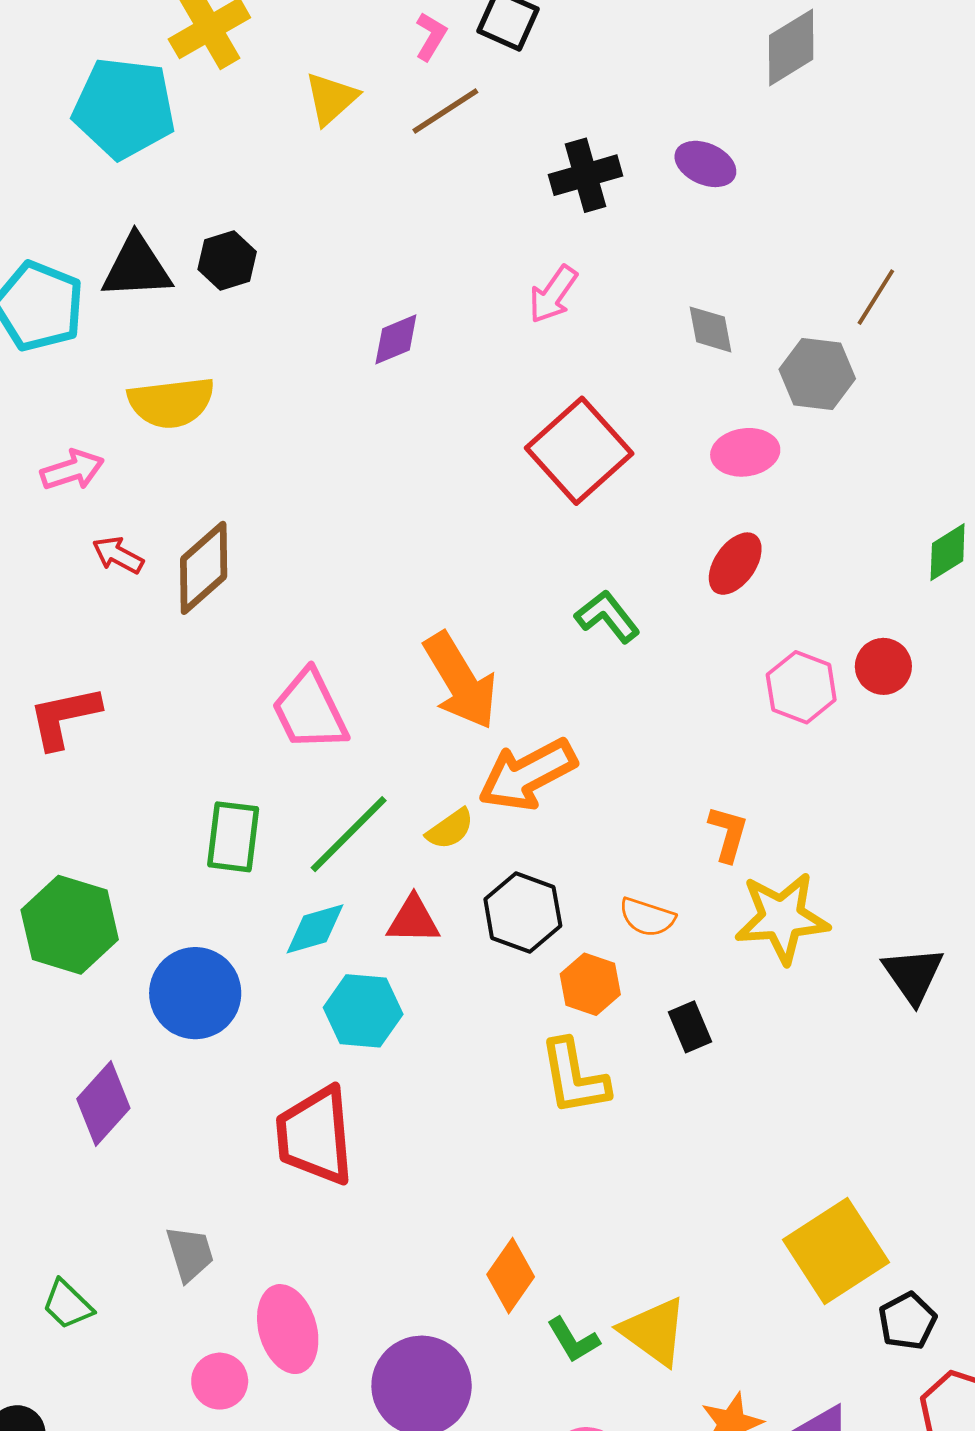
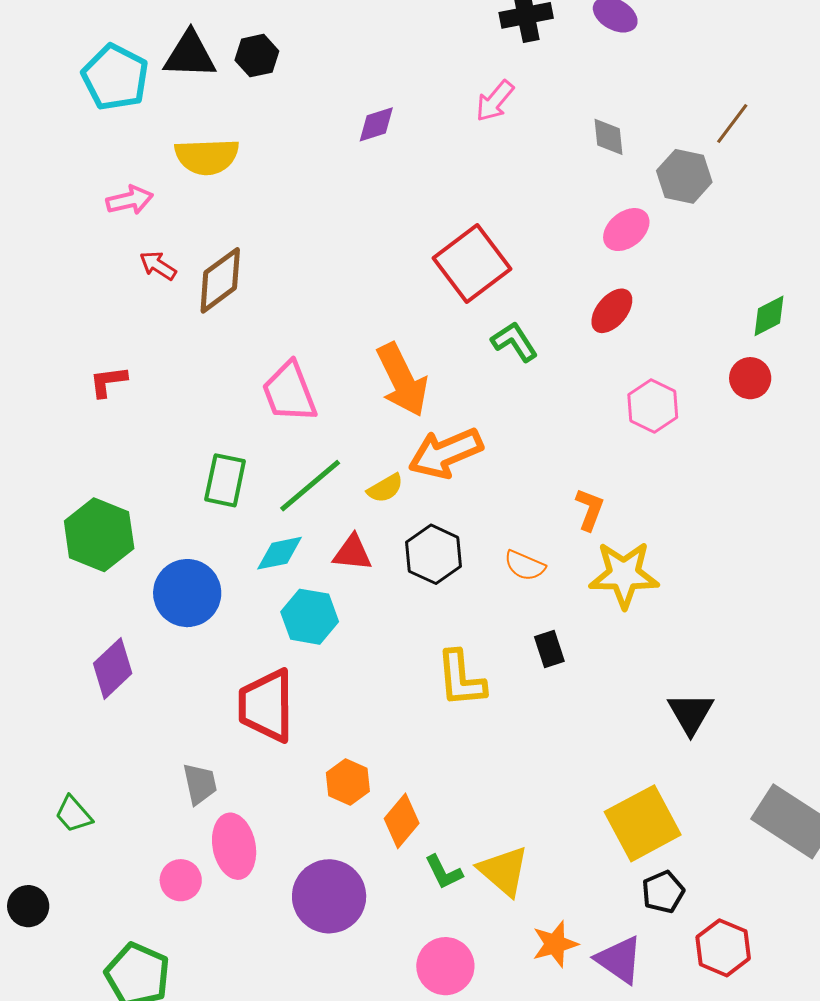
red square: (579, 451) -> (472, 263), moved
pink ellipse: (745, 452) -> (626, 230), turned -36
red circle: (883, 666) -> (750, 378), moved
red L-shape: (64, 717) -> (108, 382), size x0.7
black triangle: (913, 975) -> (691, 713), moved
orange hexagon: (590, 984) -> (348, 782), moved
gray trapezoid: (190, 1254) -> (200, 784), moved
black pentagon: (907, 1321) -> (663, 892), moved

